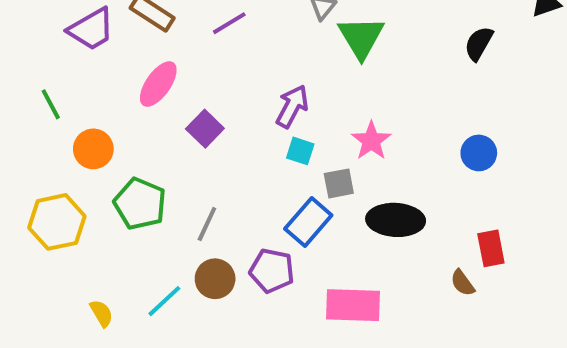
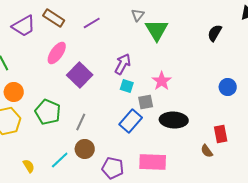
purple square: (205, 129) -> (80, 75), size x1.4
orange circle: (93, 149) -> (14, 92), moved
blue circle: (479, 153) -> (228, 87), moved
purple pentagon: (272, 271) -> (113, 168), moved

